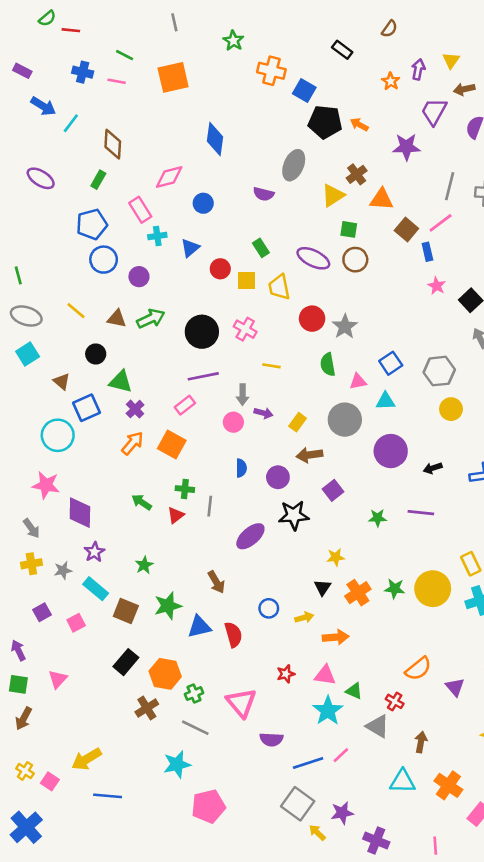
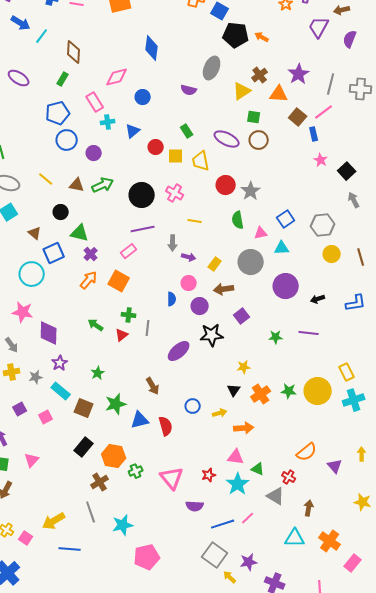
purple star: (406, 147) -> (299, 74), moved, turned -30
pink circle: (233, 422) -> (189, 283), moved
red star: (286, 674) -> (209, 475), moved
gray line: (195, 728) -> (91, 512), moved, turned 45

